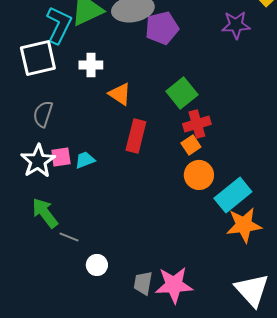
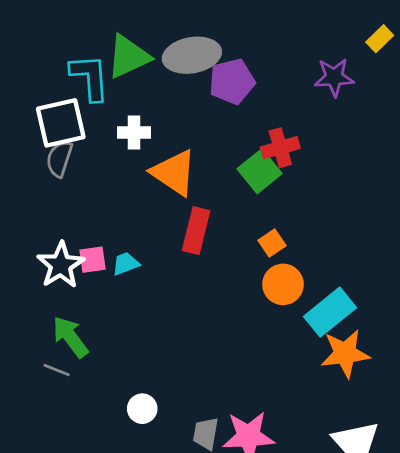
cyan L-shape: (59, 25) -> (90, 77), turned -30
orange triangle: (120, 94) -> (174, 173), size x1.5
gray semicircle: (43, 114) -> (59, 159), moved
red cross: (197, 124) -> (280, 148), moved
gray line: (69, 237) -> (57, 370), moved

